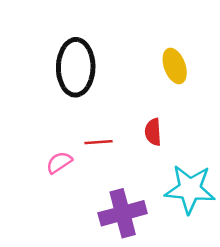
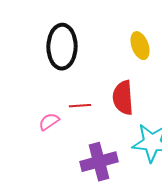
red semicircle: (153, 132) -> (123, 98), size x1.6

